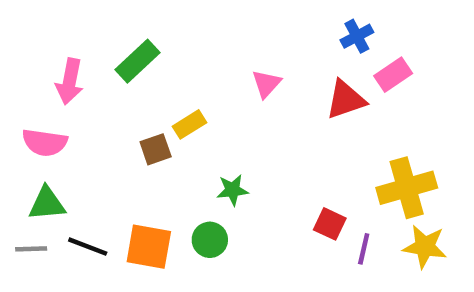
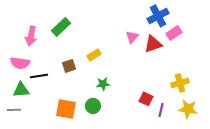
blue cross: (357, 36) -> (158, 16), size x1.5
pink triangle: (266, 84) -> (132, 37), moved
yellow rectangle: (189, 124) -> (94, 55), moved
yellow cross: (407, 188) -> (180, 83), size x0.7
black line: (88, 247) -> (39, 76), moved, turned -30

